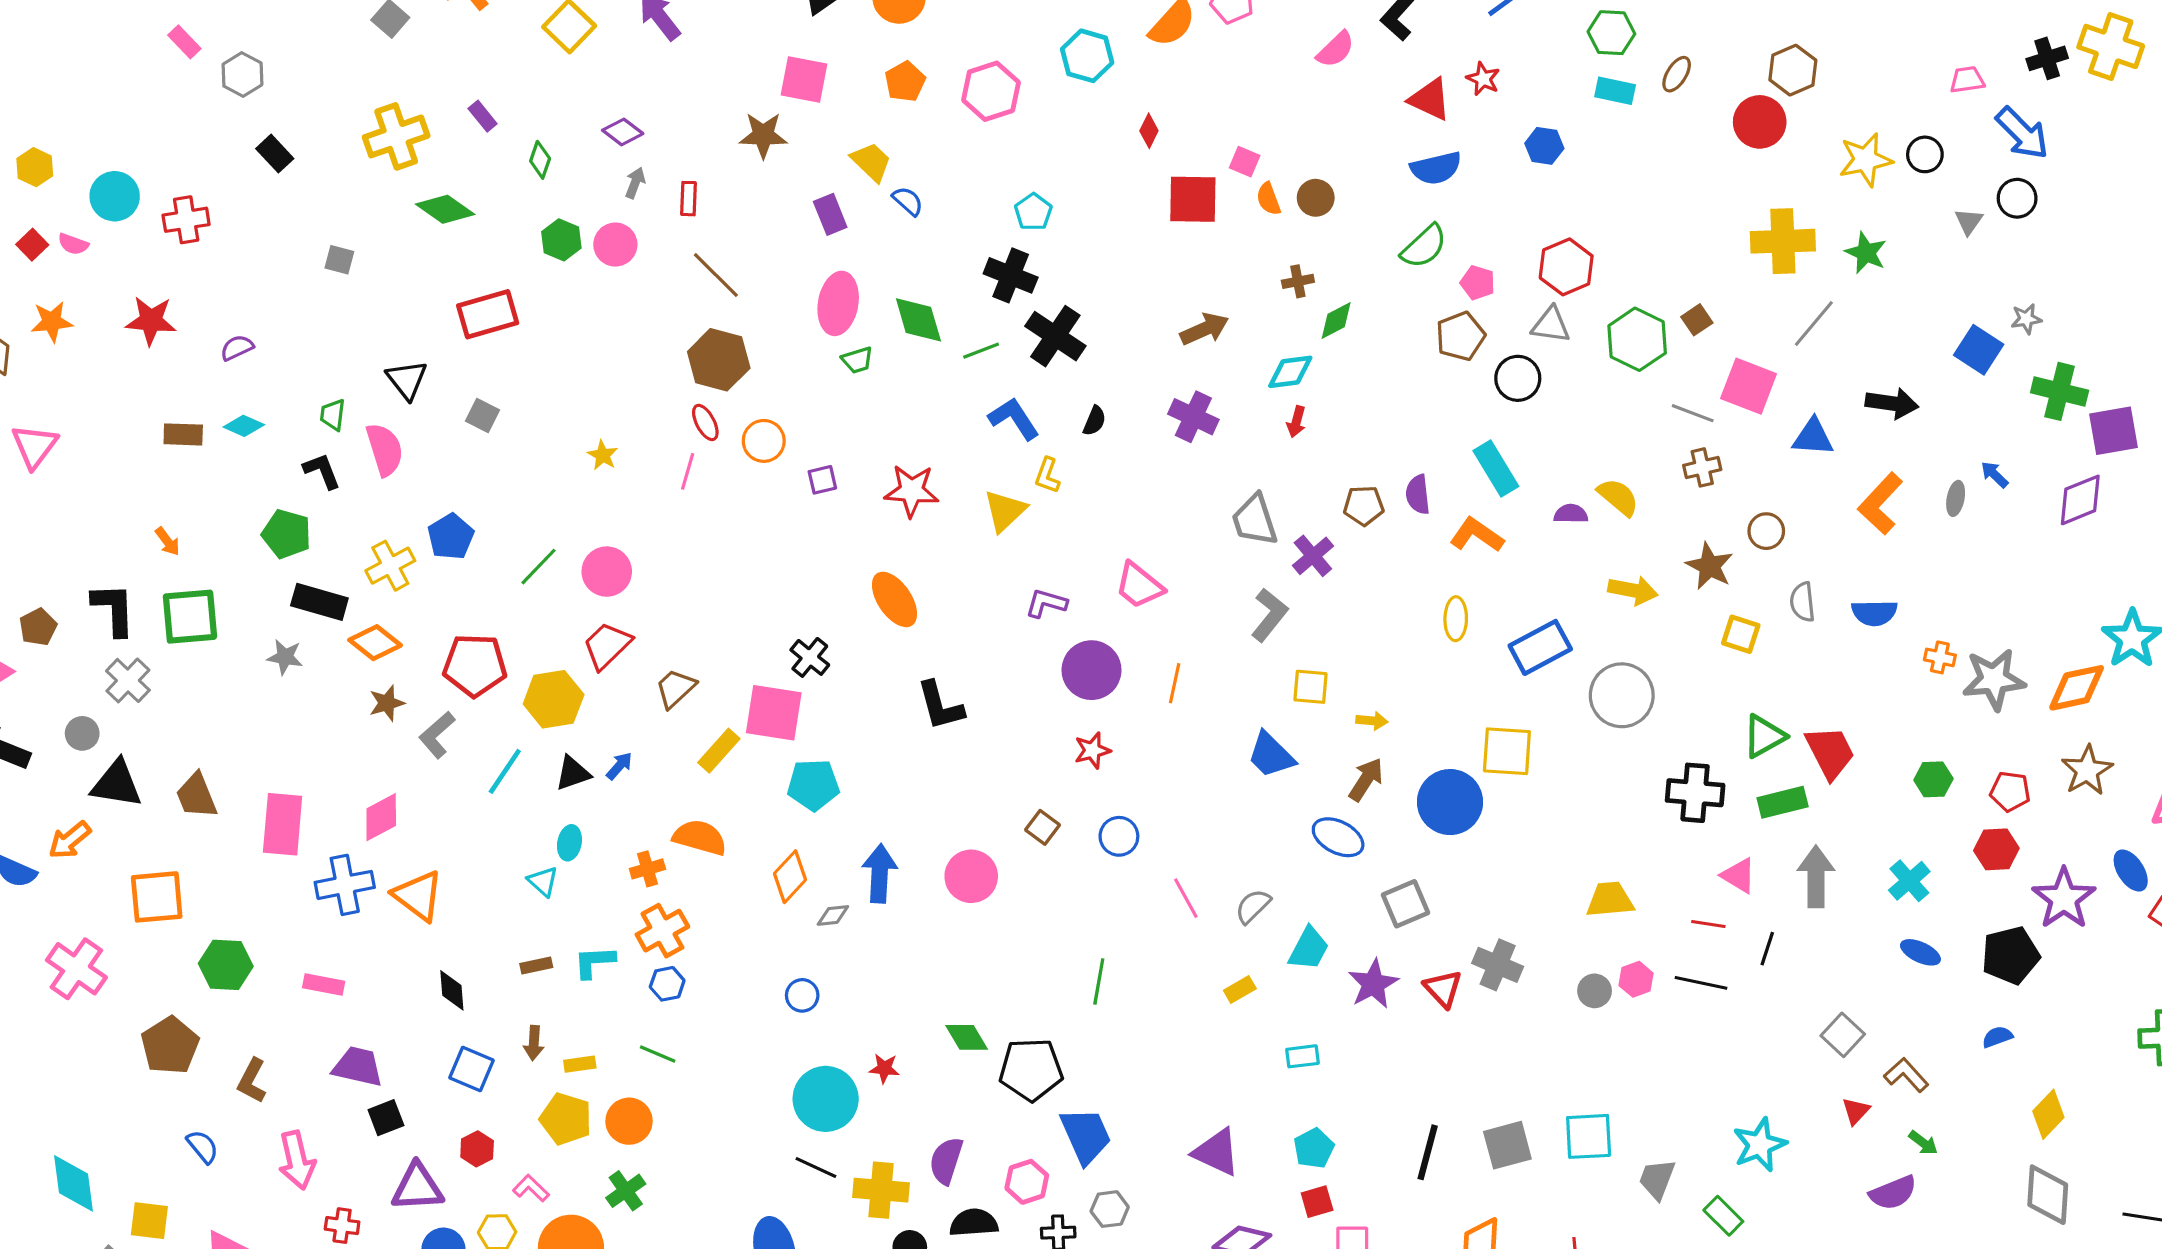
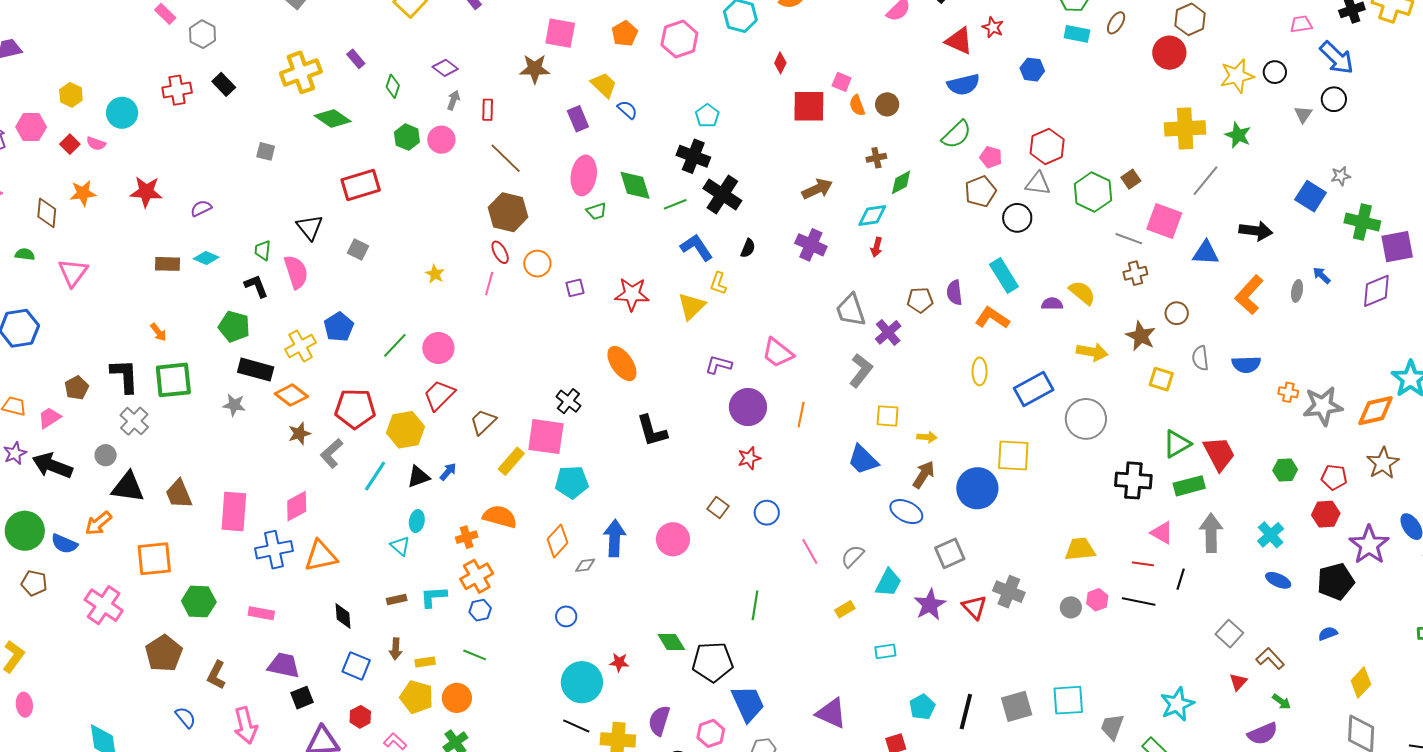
red cross: (186, 220) -> (177, 90), moved
orange triangle: (418, 896) -> (321, 556), turned -48
cyan pentagon: (1314, 1148) -> (922, 707), moved

